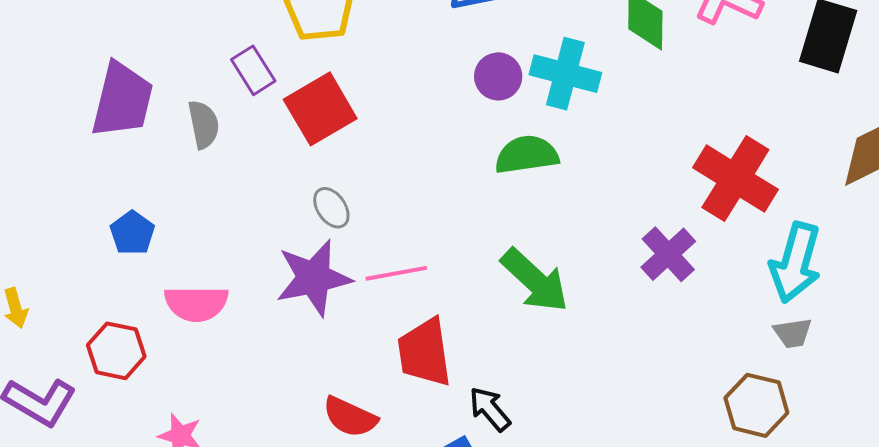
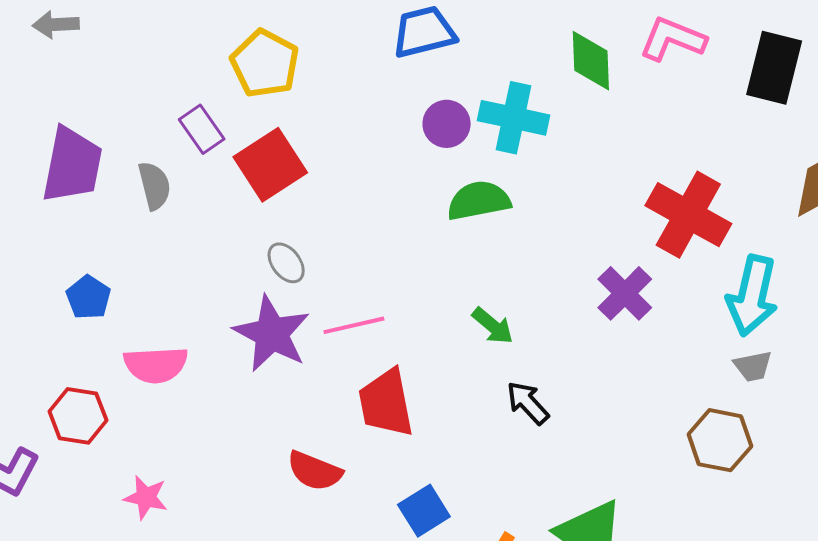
purple star: (314, 278) -> (272, 334), turned -30
green arrow: (535, 280) -> (493, 326), size x0.6
black arrow: (490, 409) -> (528, 403), moved

